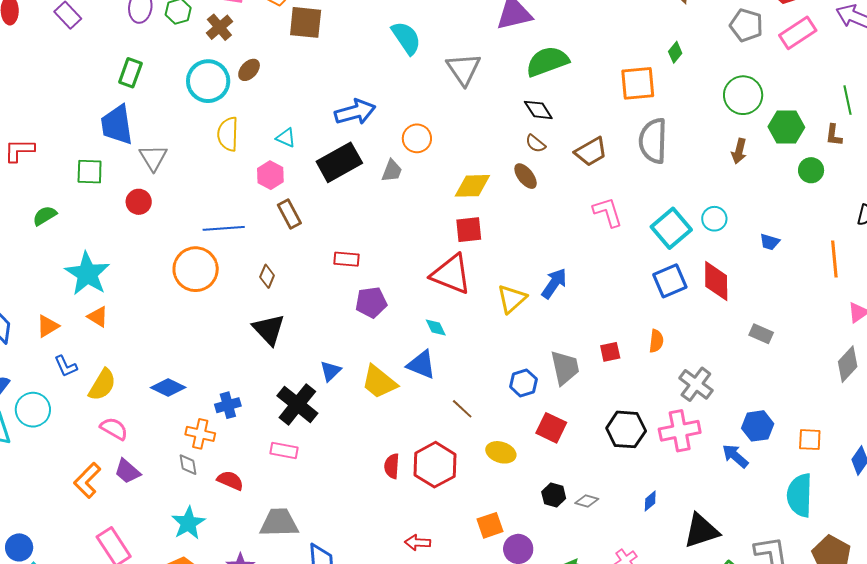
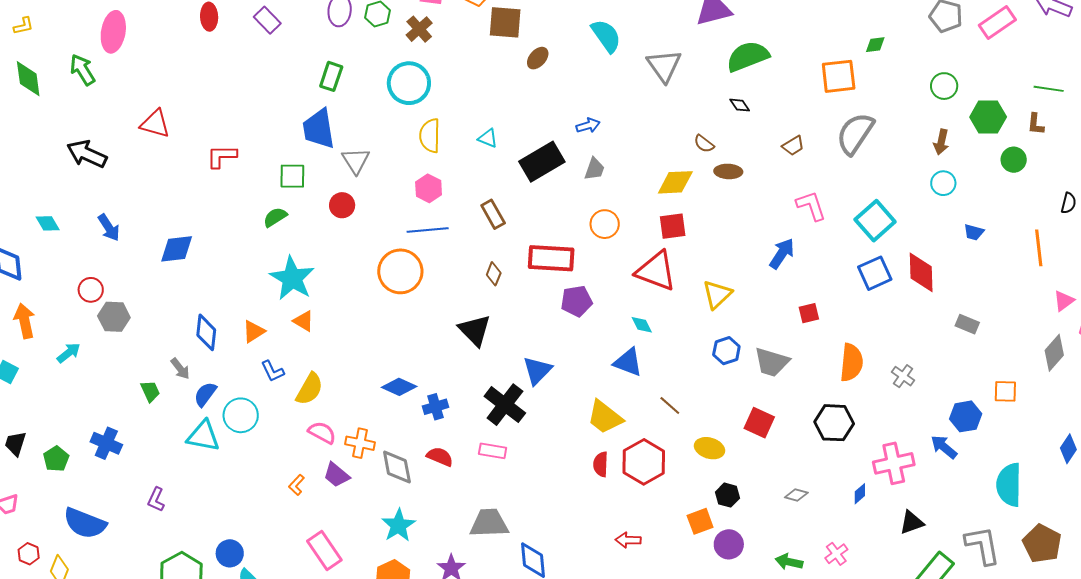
green diamond: (675, 52) -> (875, 45), turned 45
brown ellipse: (249, 70) -> (538, 58), moved
green circle: (743, 95) -> (944, 86), size x0.7
green line: (848, 100) -> (1049, 89), turned -68
black diamond: (538, 110) -> (740, 105), size x0.7
blue arrow: (355, 112) -> (588, 125), moved, size x0.6
orange circle: (417, 138) -> (605, 224), moved
gray semicircle: (653, 141) -> (855, 134), turned 33
brown semicircle: (536, 144) -> (704, 144), moved
brown trapezoid: (591, 152) -> (793, 146), size x0.7
pink hexagon: (270, 175) -> (429, 188), moved
brown ellipse: (526, 176) -> (728, 171), turned -48
green semicircle: (45, 216) -> (275, 217), moved
cyan circle: (714, 219) -> (943, 183), moved
red rectangle: (347, 259) -> (551, 258), size x1.8
brown diamond: (267, 276) -> (494, 274), moved
blue arrow: (554, 283) -> (782, 254), moved
orange semicircle: (656, 341) -> (852, 362), moved, size x1.6
red square: (610, 352) -> (809, 313), moved
gray trapezoid: (565, 368) -> (772, 362), turned 120
blue triangle: (330, 371) -> (537, 370), size x1.4
yellow trapezoid: (379, 382) -> (605, 417), moved
blue hexagon: (523, 383) -> (726, 351), moved
gray cross: (696, 384) -> (903, 376), size x0.7
blue diamond: (168, 388) -> (399, 387), moved
pink cross: (680, 431) -> (894, 463), moved
orange cross: (200, 434) -> (360, 443), moved
orange square: (810, 440) -> (1005, 391), moved
gray diamond: (188, 465) -> (397, 467), size x1.6
orange L-shape: (87, 480) -> (296, 485), size x0.6
red semicircle: (230, 480) -> (440, 457), moved
black hexagon: (554, 495) -> (728, 495), moved
black triangle: (701, 531) -> (912, 522), size x0.7

